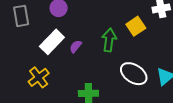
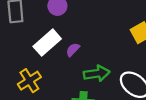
green arrow: (109, 40) -> (97, 73), moved, turned 70

